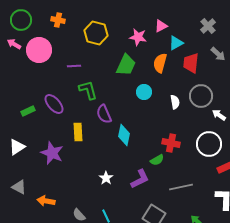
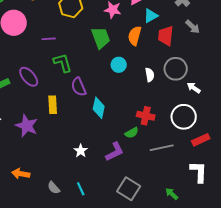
green trapezoid: (126, 65) -> (101, 38), turned -45
gray line: (181, 187) -> (162, 148), moved

